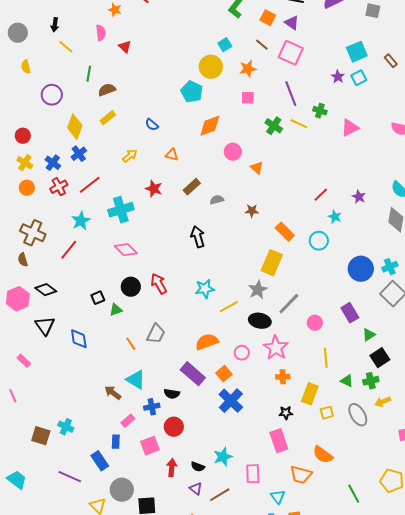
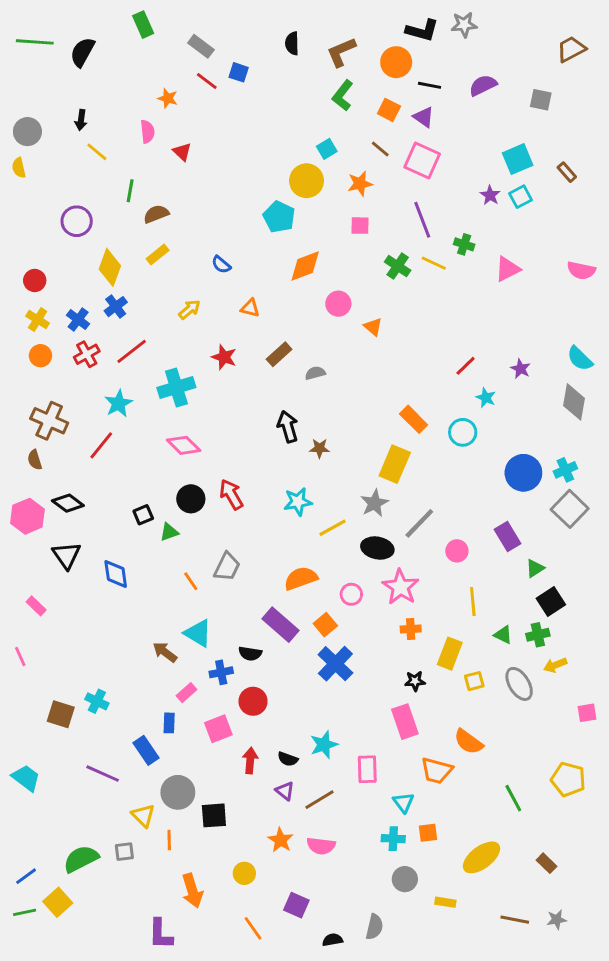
yellow semicircle: (26, 67) -> (19, 168), moved
brown star: (252, 211) -> (320, 448), moved

